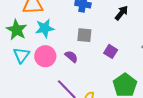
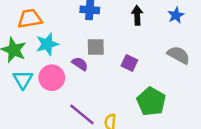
black arrow: (122, 13) -> (137, 15), turned -35
purple semicircle: (71, 57) -> (80, 64), moved

